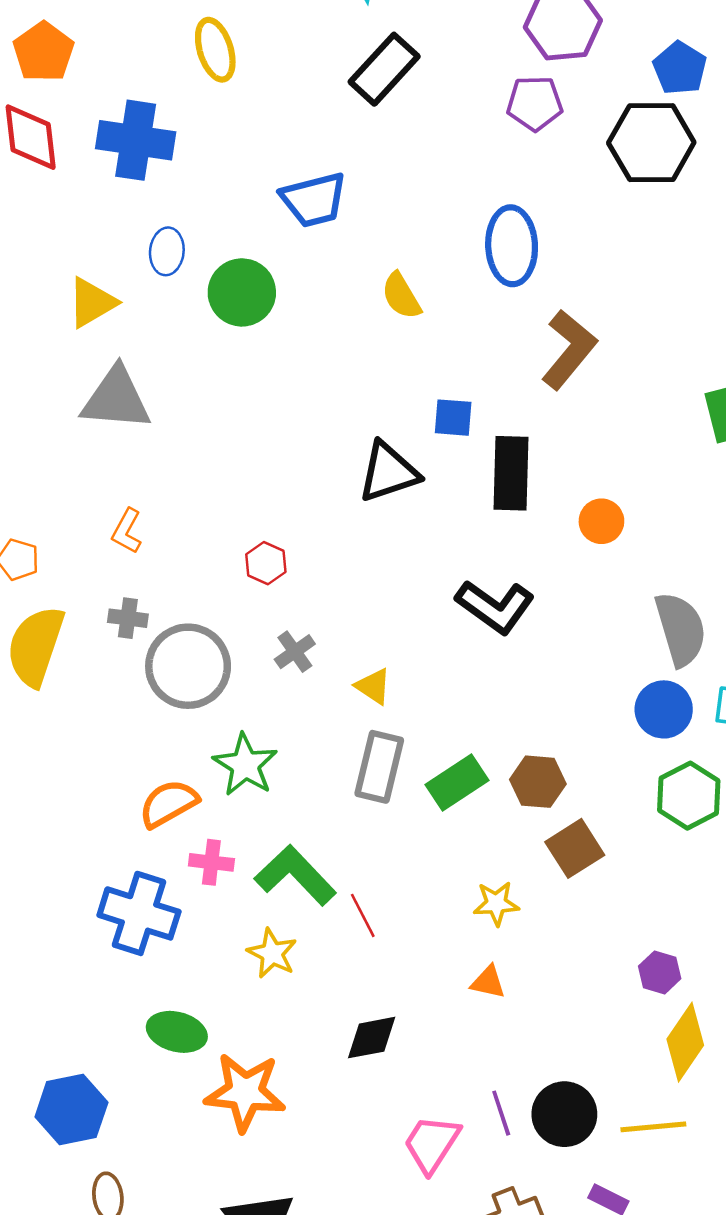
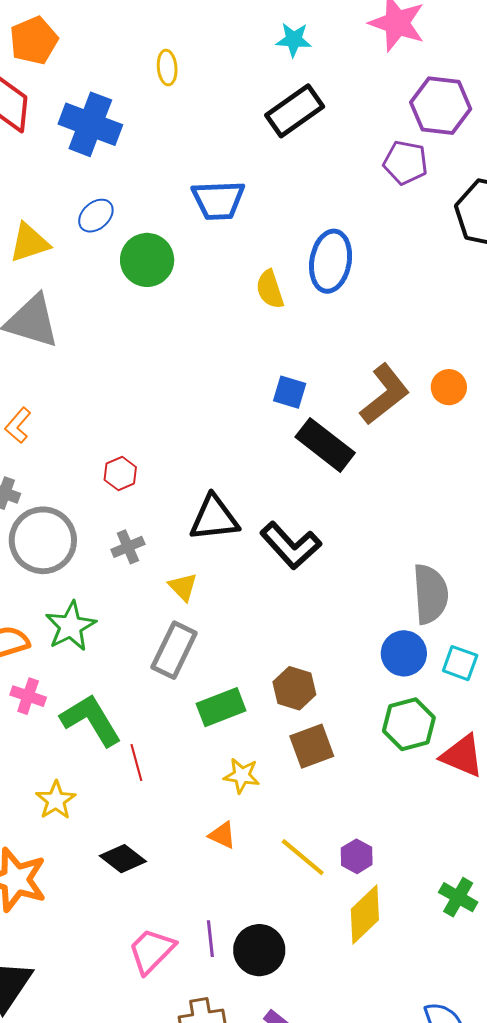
yellow ellipse: (215, 50) -> (167, 68), size x0.7
blue ellipse: (512, 246) -> (331, 261), moved
blue ellipse: (167, 251) -> (96, 216), turned 30
brown L-shape: (569, 350) -> (385, 394), moved
black triangle: (388, 472) -> (214, 518), moved
black rectangle: (511, 473) -> (325, 445), turned -66
orange circle: (601, 521) -> (449, 387), moved
green rectangle: (457, 783) -> (221, 707), moved
yellow star: (272, 953) -> (56, 800), moved
black diamond: (372, 1038) -> (123, 859), turned 36
yellow line: (653, 1127) -> (303, 857), moved, turned 33

